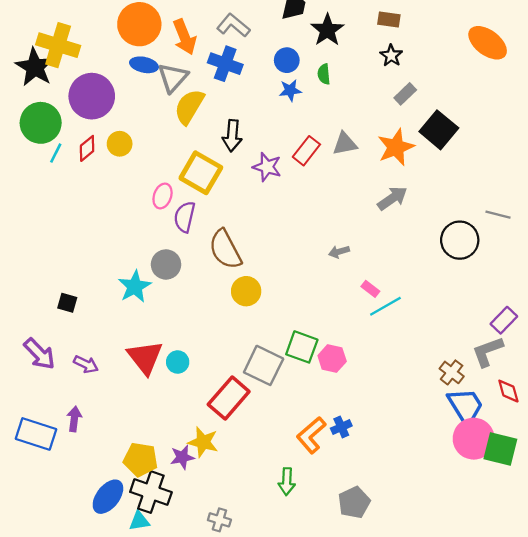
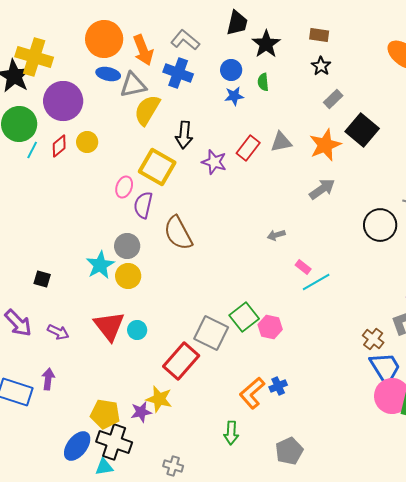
gray triangle: (173, 78) -> (133, 85), turned 36
yellow circle: (246, 291) -> (128, 276), moved
green square: (302, 347) -> (244, 317), turned 32

